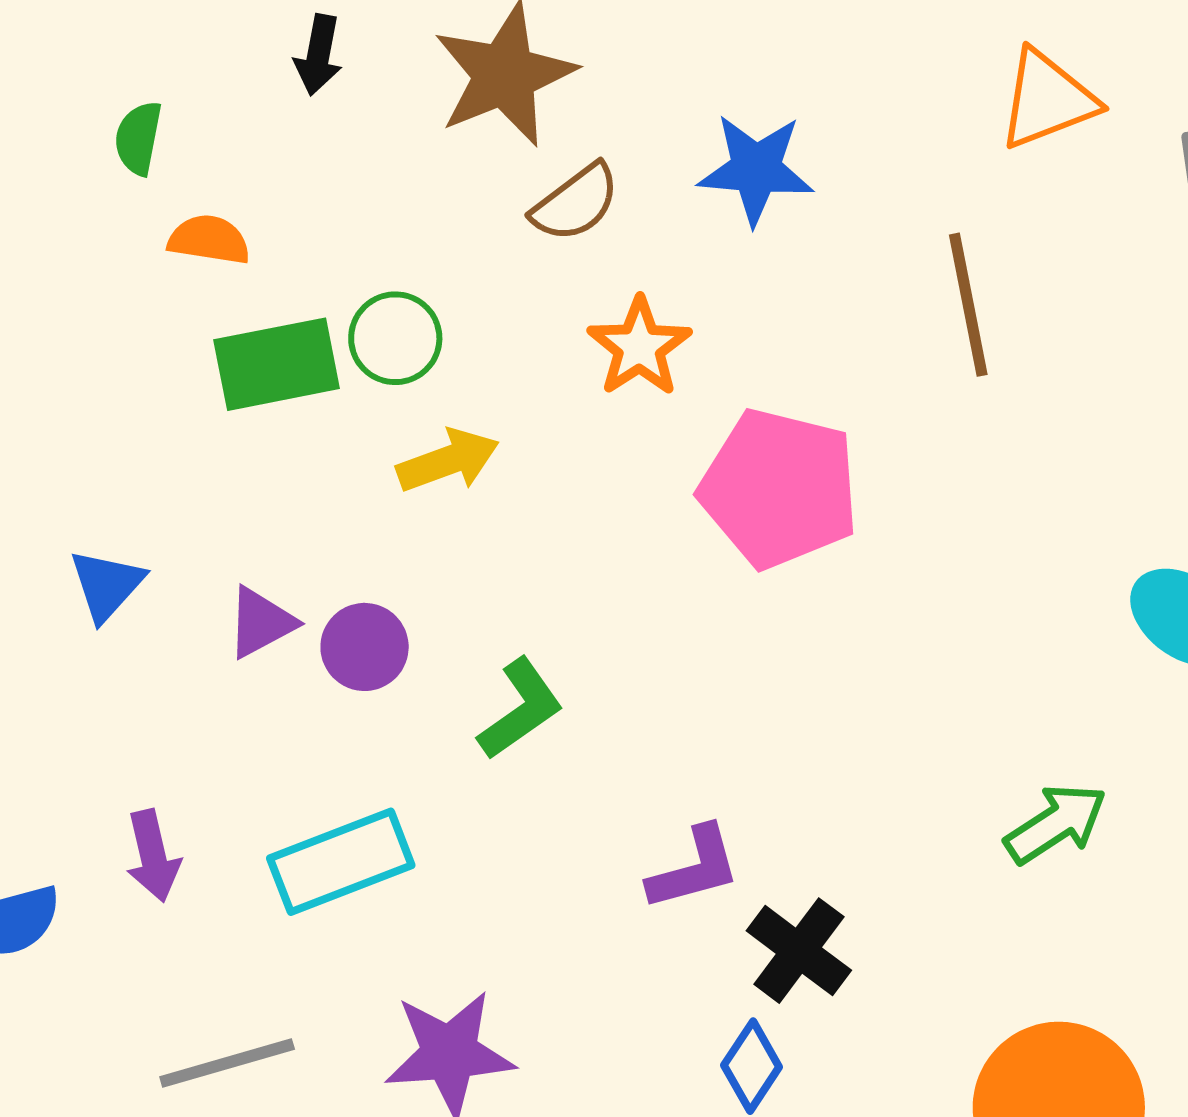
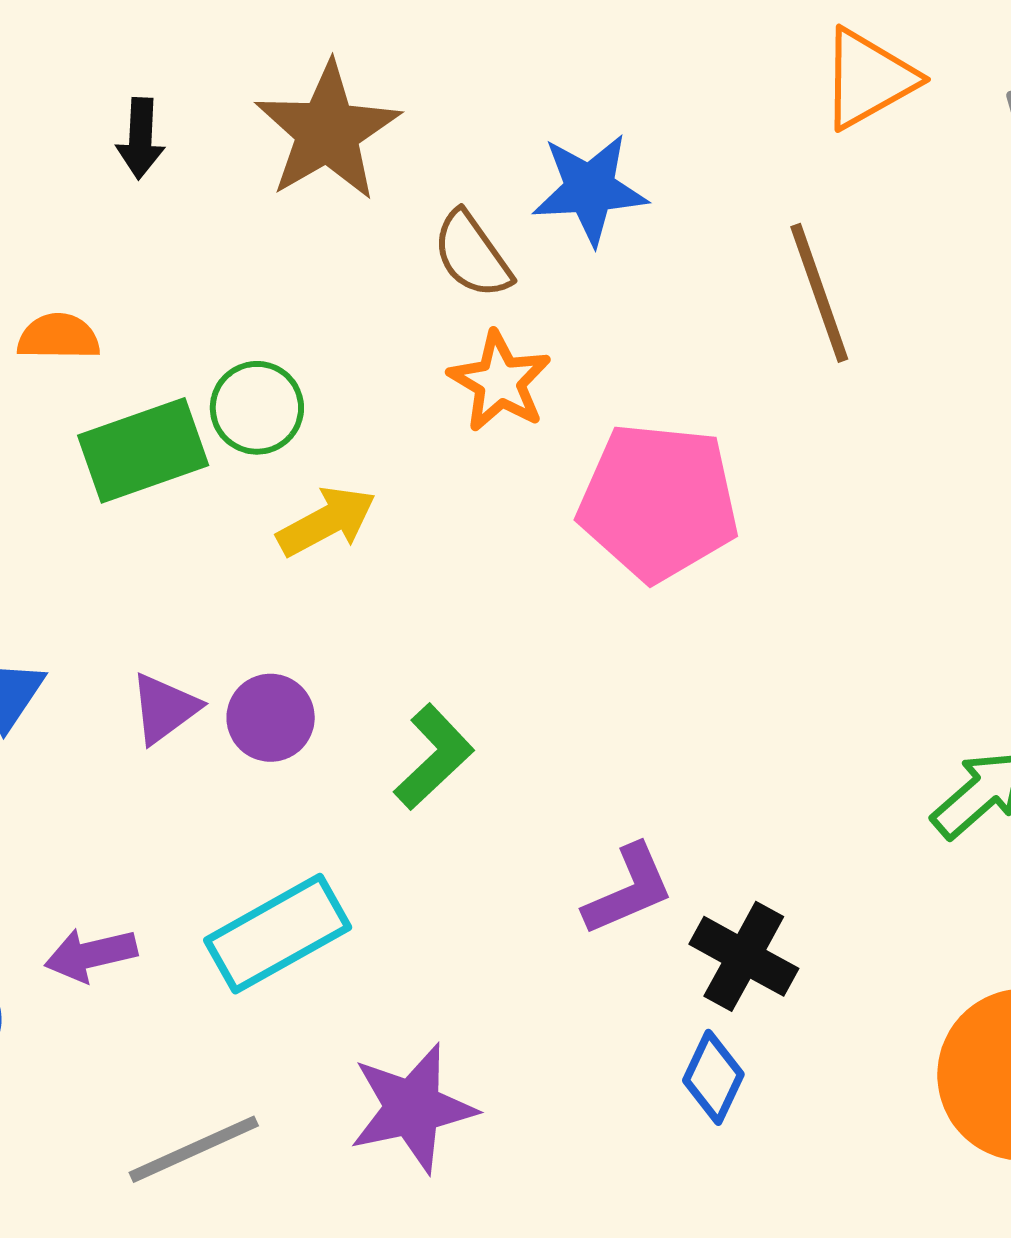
brown semicircle: (576, 203) -> (472, 255), moved, turned 100
purple arrow: (153, 856) -> (91, 955), turned 98

